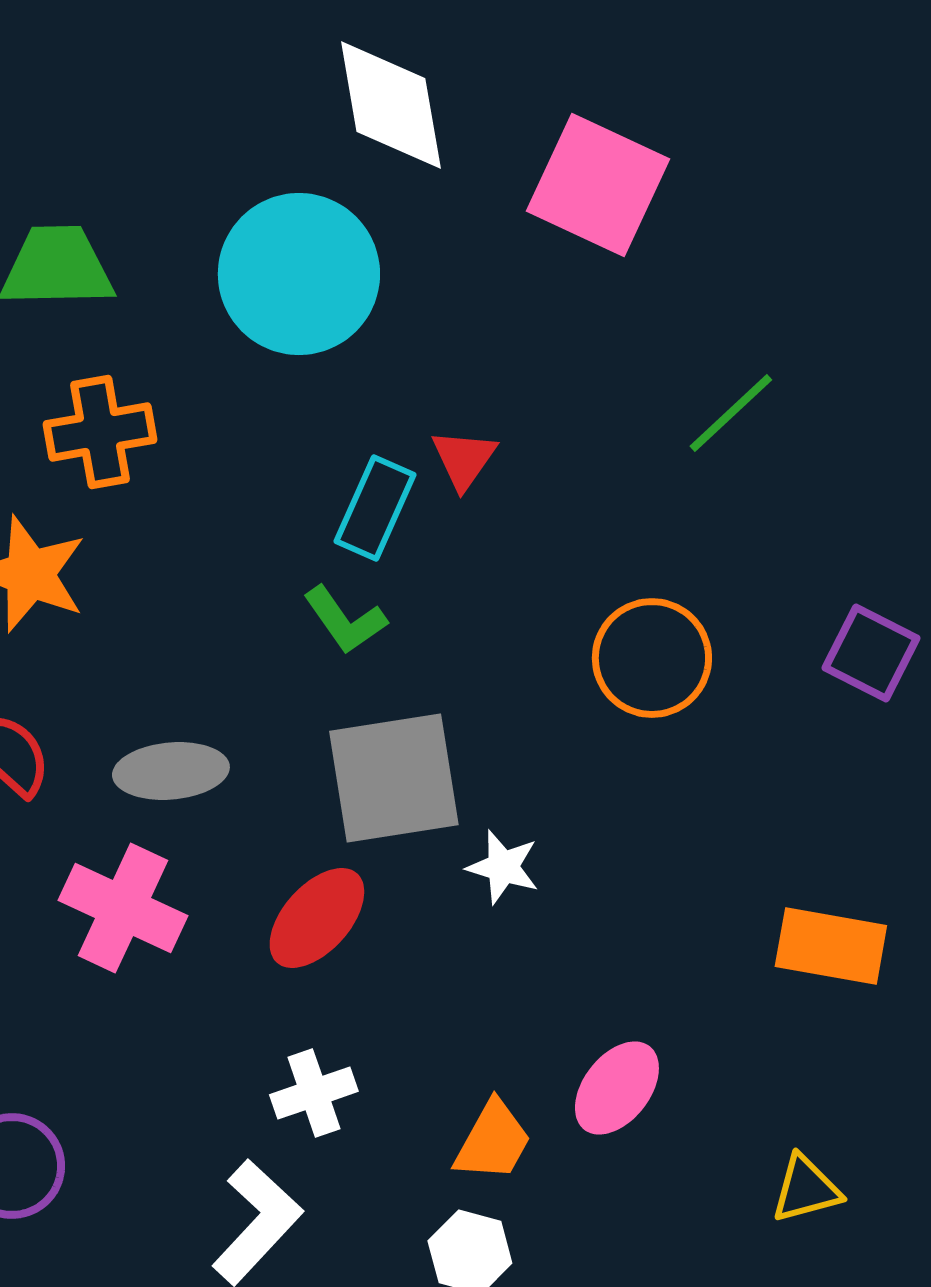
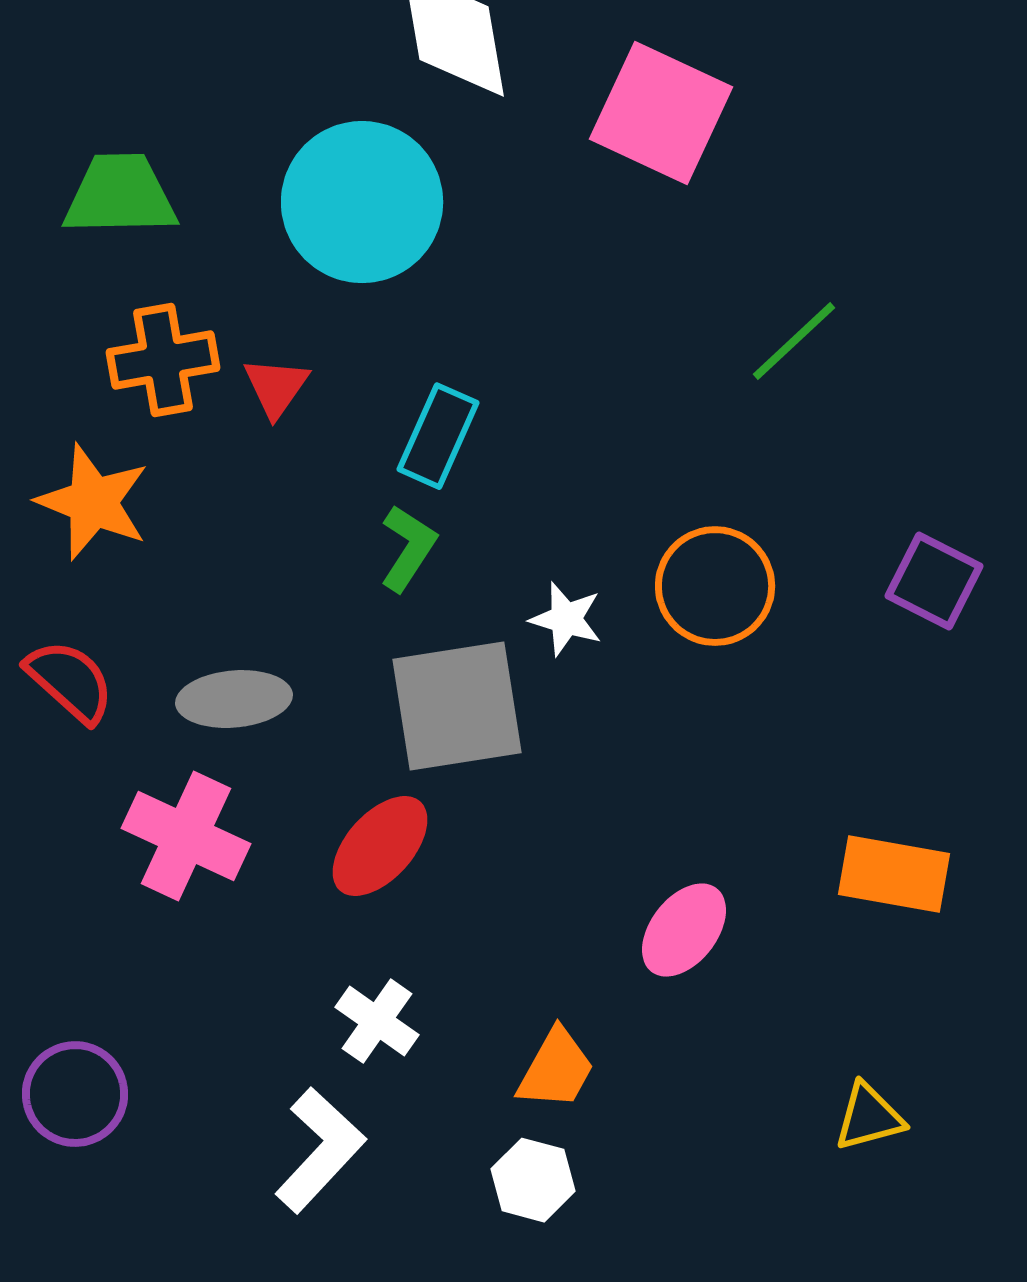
red triangle: (464, 459) -> (276, 387), moved
green L-shape: (345, 620) -> (408, 548), turned -112
white star: (503, 867) -> (566, 619), moved
pink ellipse: (617, 1088) -> (684, 930), moved
white cross: (314, 1093) -> (377, 1021), turned -36

